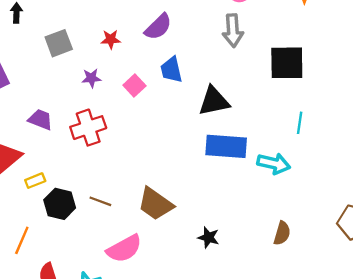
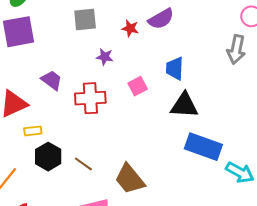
purple semicircle: (158, 27) -> (161, 19), moved
pink square: (134, 86) -> (138, 86), moved
black triangle: (214, 101) -> (184, 105), moved

